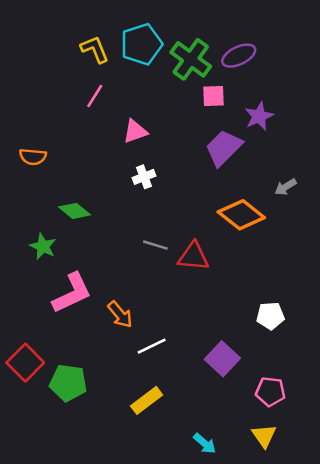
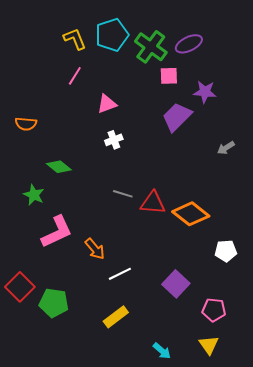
purple star: (259, 116) -> (205, 92), turned 30
orange diamond: (241, 215) -> (191, 214), moved
white pentagon: (270, 316) -> (226, 251), moved

